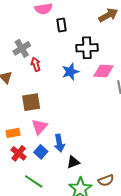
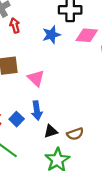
pink triangle: (39, 127) -> (36, 78), moved, turned -30
brown semicircle: (106, 180) -> (75, 134), moved

